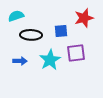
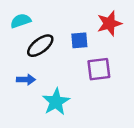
black ellipse: (31, 35) -> (40, 46), turned -40
cyan star: (50, 60) -> (56, 102), moved

